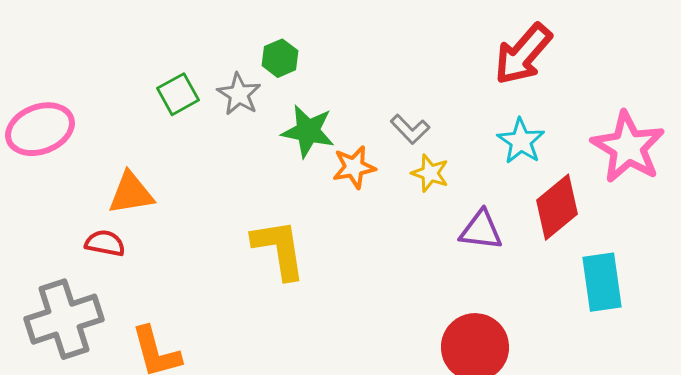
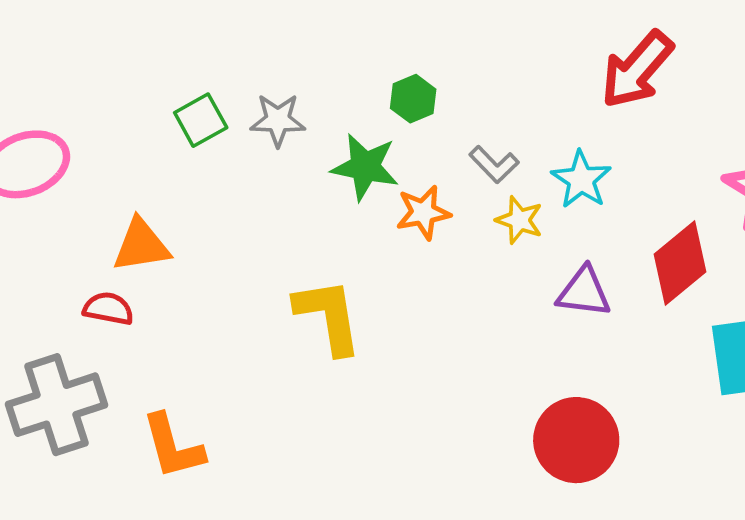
green hexagon: (280, 58) -> (413, 99), moved
gray star: (239, 94) -> (278, 120), turned -30
cyan star: (521, 141) -> (581, 180), moved

